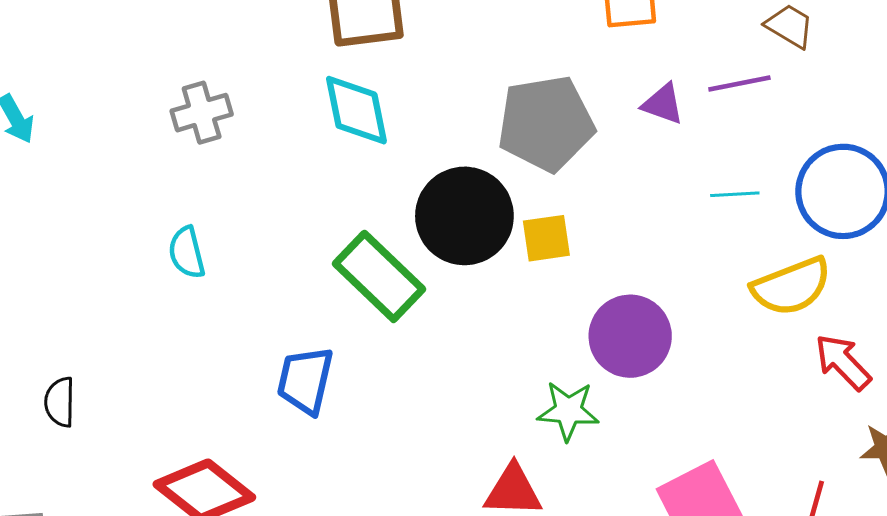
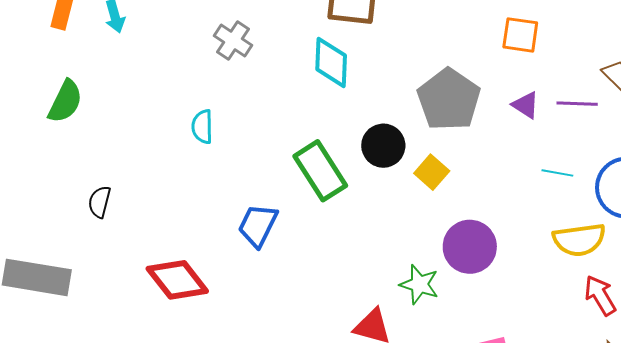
gray cross: (202, 113) -> (233, 41), turned 36
gray pentagon: (546, 123) -> (449, 100), turned 30
black circle: (464, 216) -> (383, 146), size x0.7
yellow square: (546, 238) -> (432, 172), turned 36

